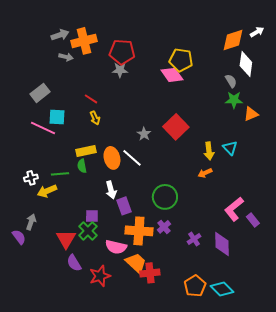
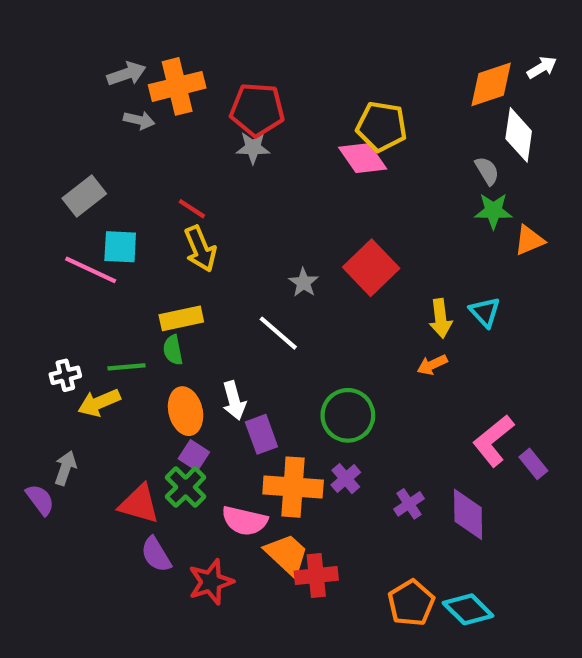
yellow arrow: (95, 118) -> (200, 249), size x1.5
orange ellipse: (112, 158) -> (186, 411), moved
purple square: (92, 216) -> (194, 455), turned 32
red triangle: (66, 239) -> (139, 504), turned -45

